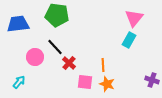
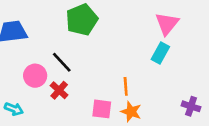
green pentagon: (57, 15) -> (82, 20), moved, turned -30
red cross: (69, 63) -> (59, 90), moved
cyan arrow: (19, 82) -> (14, 109), turned 72

